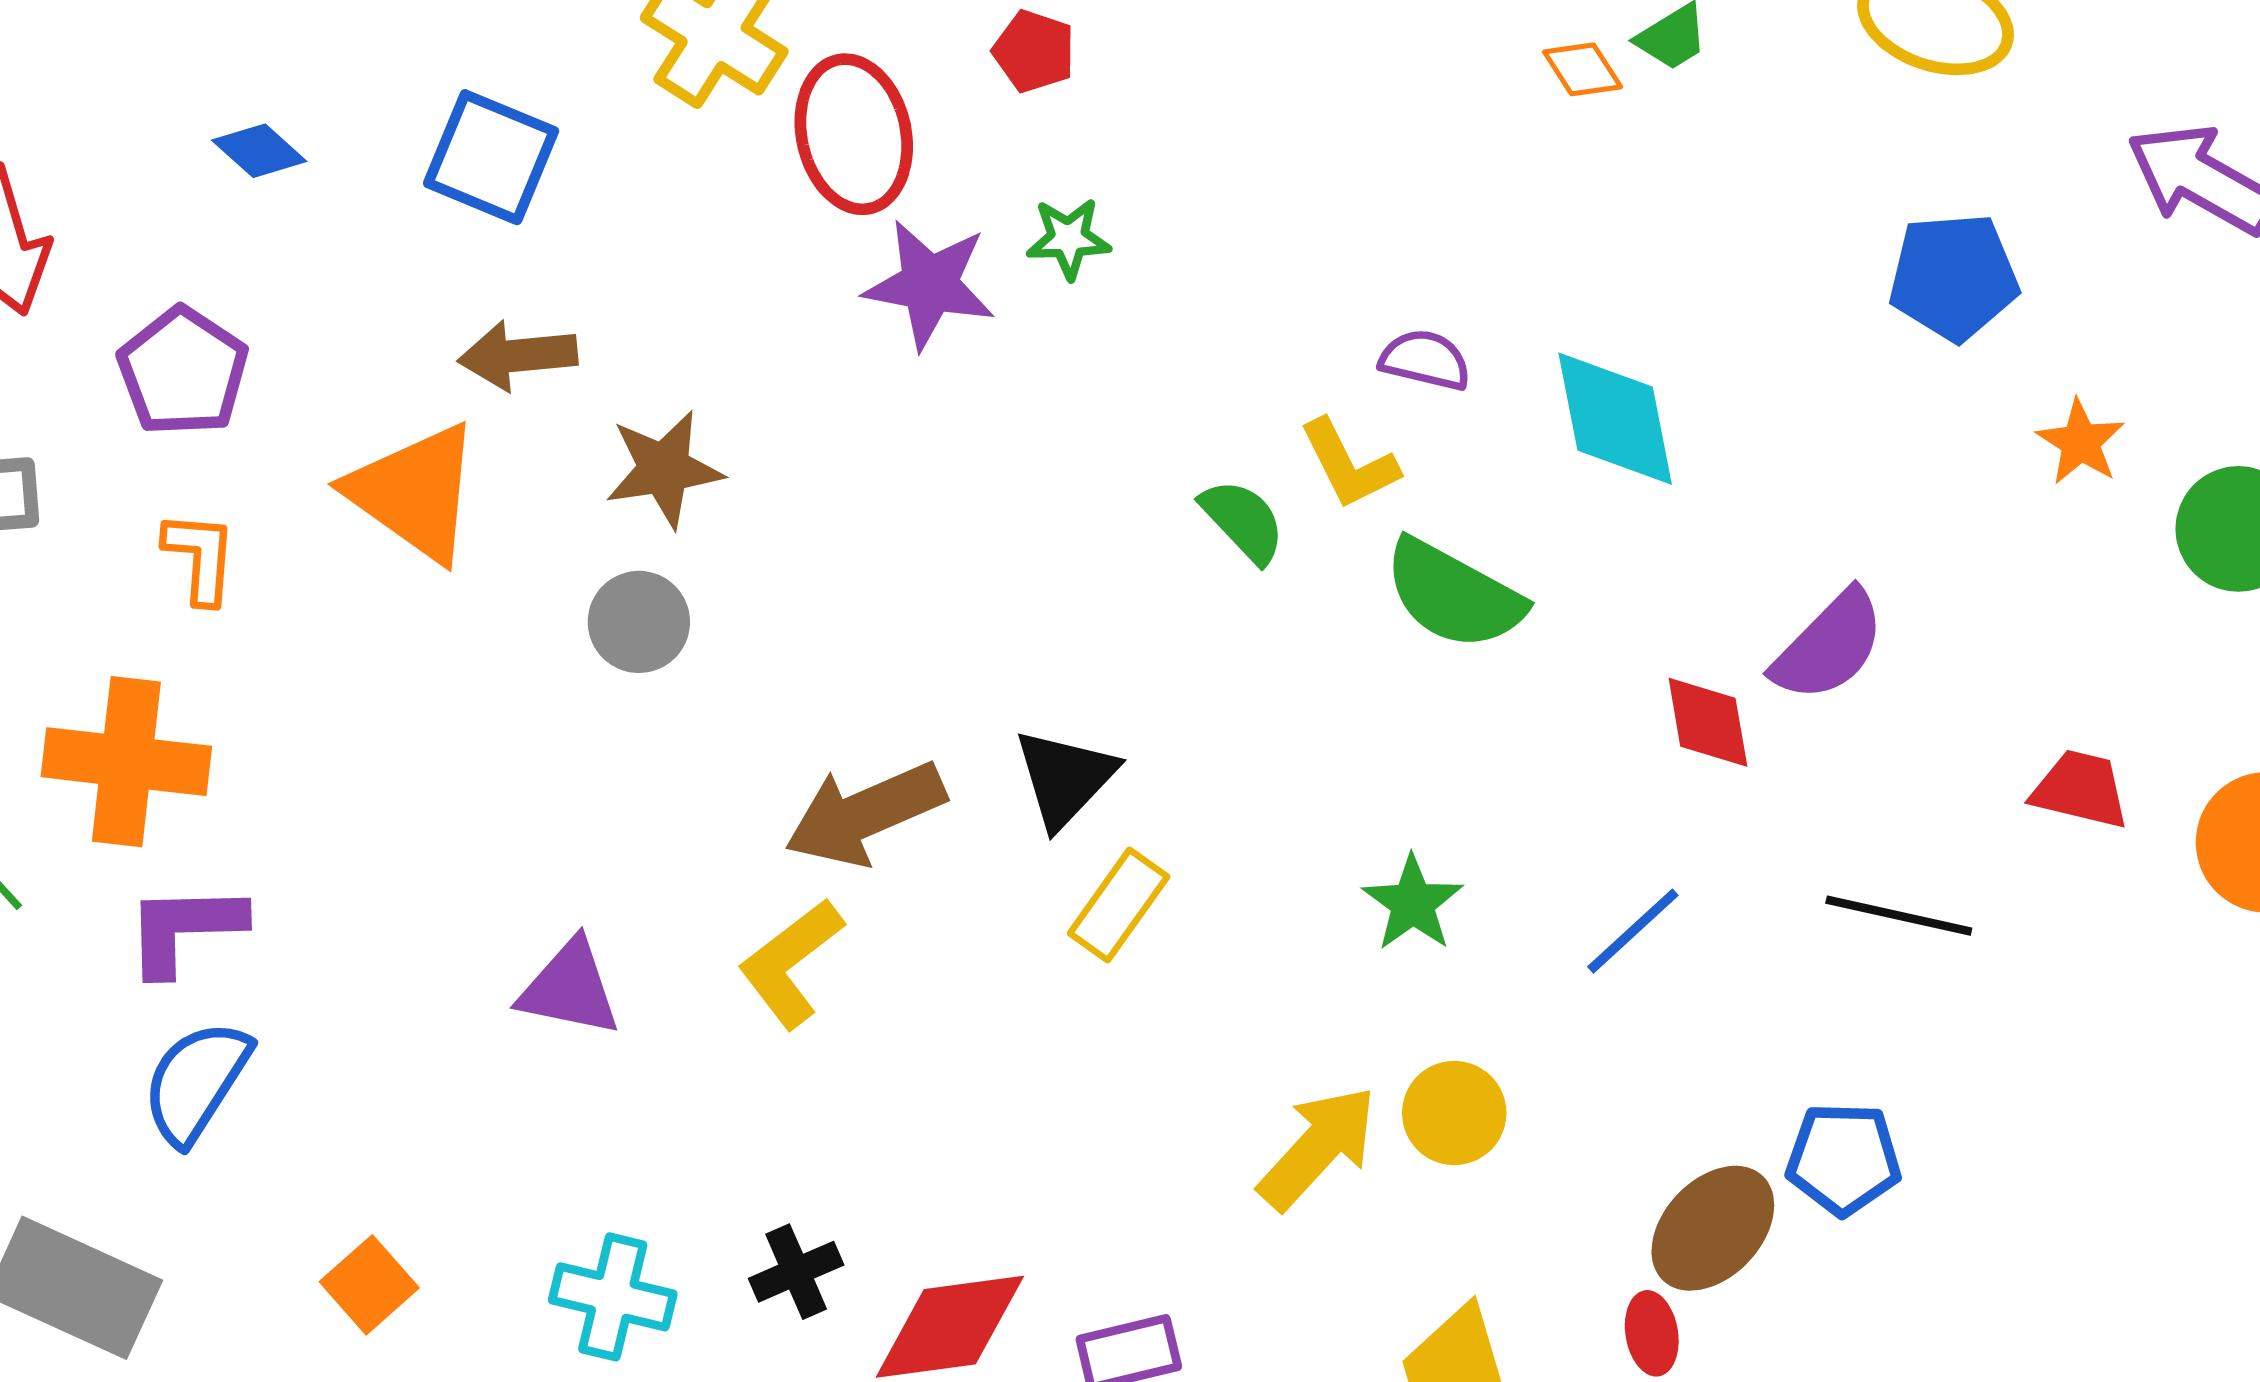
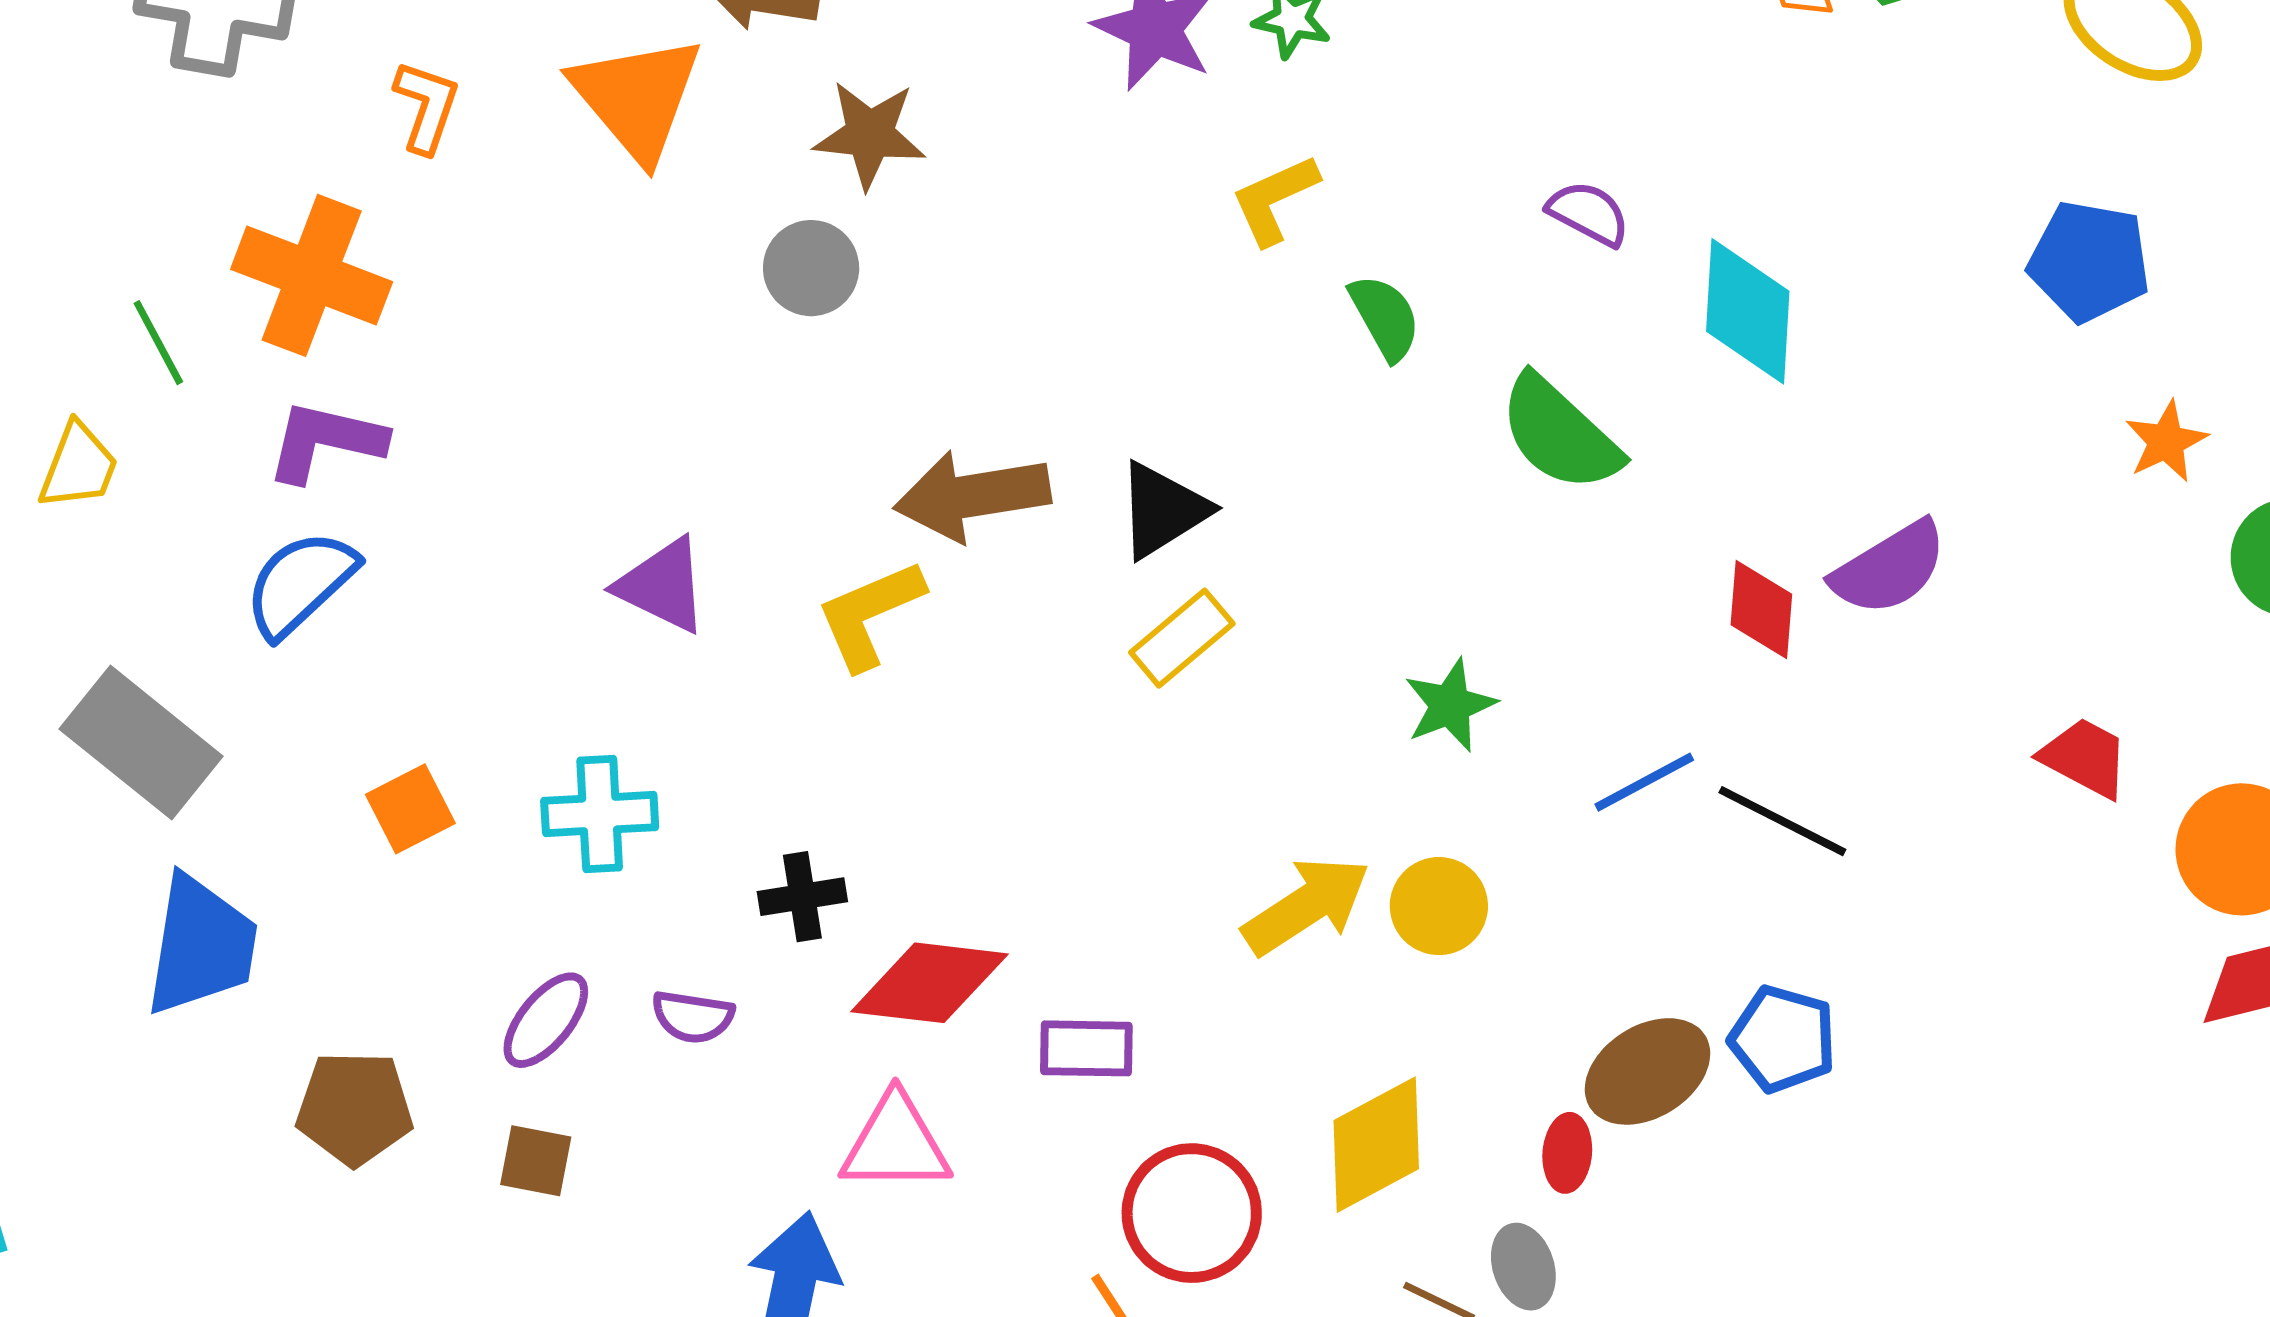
yellow L-shape: (1349, 464) -> (1275, 199), moved, turned 78
black line: (1899, 916) -> (1782, 821), moved
cyan cross: (613, 1297) -> (600, 814), moved, turned -31

